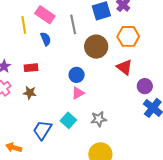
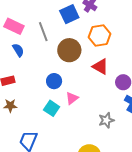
pink triangle: (78, 93) -> (72, 98), moved
gray star: (99, 119) -> (106, 120), moved
cyan square: (68, 120) -> (52, 108), moved

